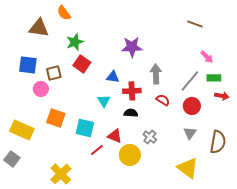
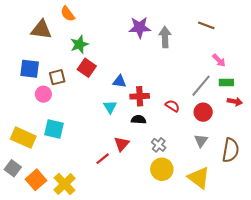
purple star: (132, 47) -> (140, 27), moved
gray arrow: (156, 74) -> (165, 37), moved
orange square: (56, 118) -> (36, 180), moved, turned 30
cyan square: (85, 128) -> (54, 129), moved
red triangle: (115, 136) -> (122, 144), turned 49
yellow circle: (130, 155) -> (162, 169), moved

